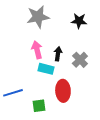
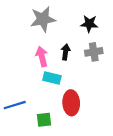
black arrow: (58, 54) -> (66, 52), moved
gray cross: (80, 60) -> (94, 52), moved, turned 35

